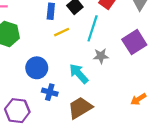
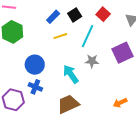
blue rectangle: (51, 11) -> (53, 17), turned 32
blue cross: (50, 92) -> (35, 87), moved

